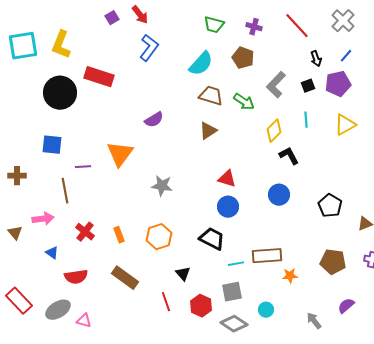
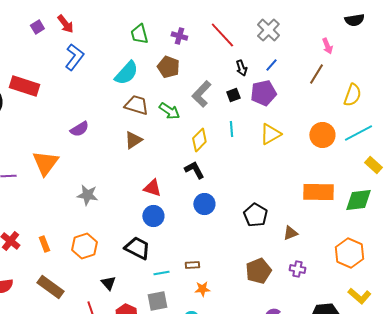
green trapezoid: (214, 25) -> (139, 34), turned 60
black L-shape: (289, 156) -> (194, 170), moved
brown rectangle: (267, 256) -> (192, 265), size x0.5
brown pentagon: (333, 262) -> (258, 271), turned -30
orange star: (290, 276) -> (202, 289), moved

